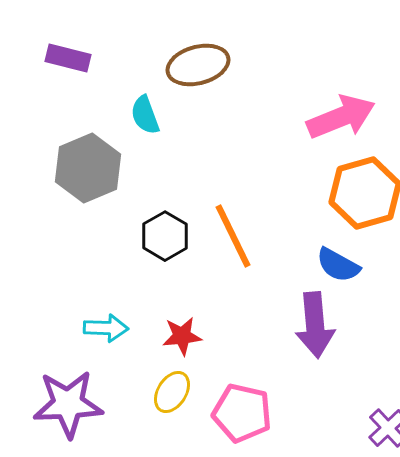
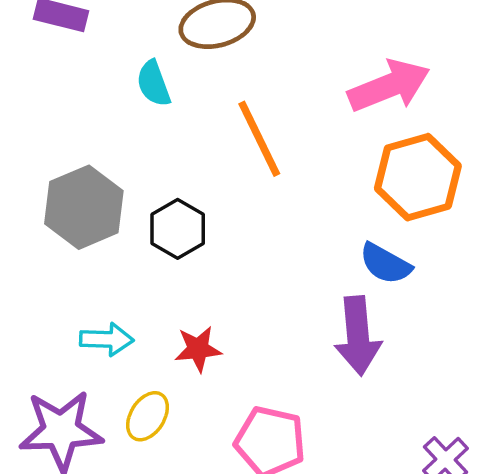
gray hexagon: (88, 168) -> (84, 207), moved
orange line: (233, 236) -> (259, 139), moved
yellow ellipse: (172, 392) -> (148, 416), moved

